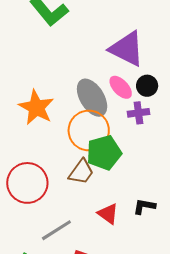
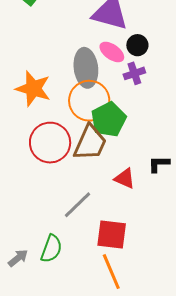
gray ellipse: (92, 98) -> (86, 68), turned 36
brown trapezoid: (81, 172) -> (90, 143), size x1.4
red circle: (27, 183) -> (50, 143), moved

